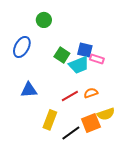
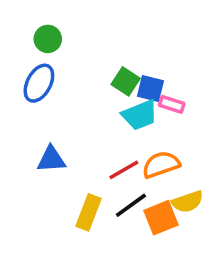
green circle: (44, 20) -> (48, 39), moved
green square: (62, 55) -> (126, 81), moved
orange semicircle: (91, 93) -> (161, 165), size x1.5
black line: (71, 133) -> (131, 205), moved

